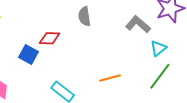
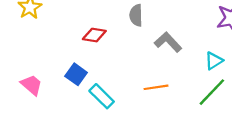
gray L-shape: (138, 24) -> (168, 42), moved
blue square: (28, 54) -> (76, 74), moved

